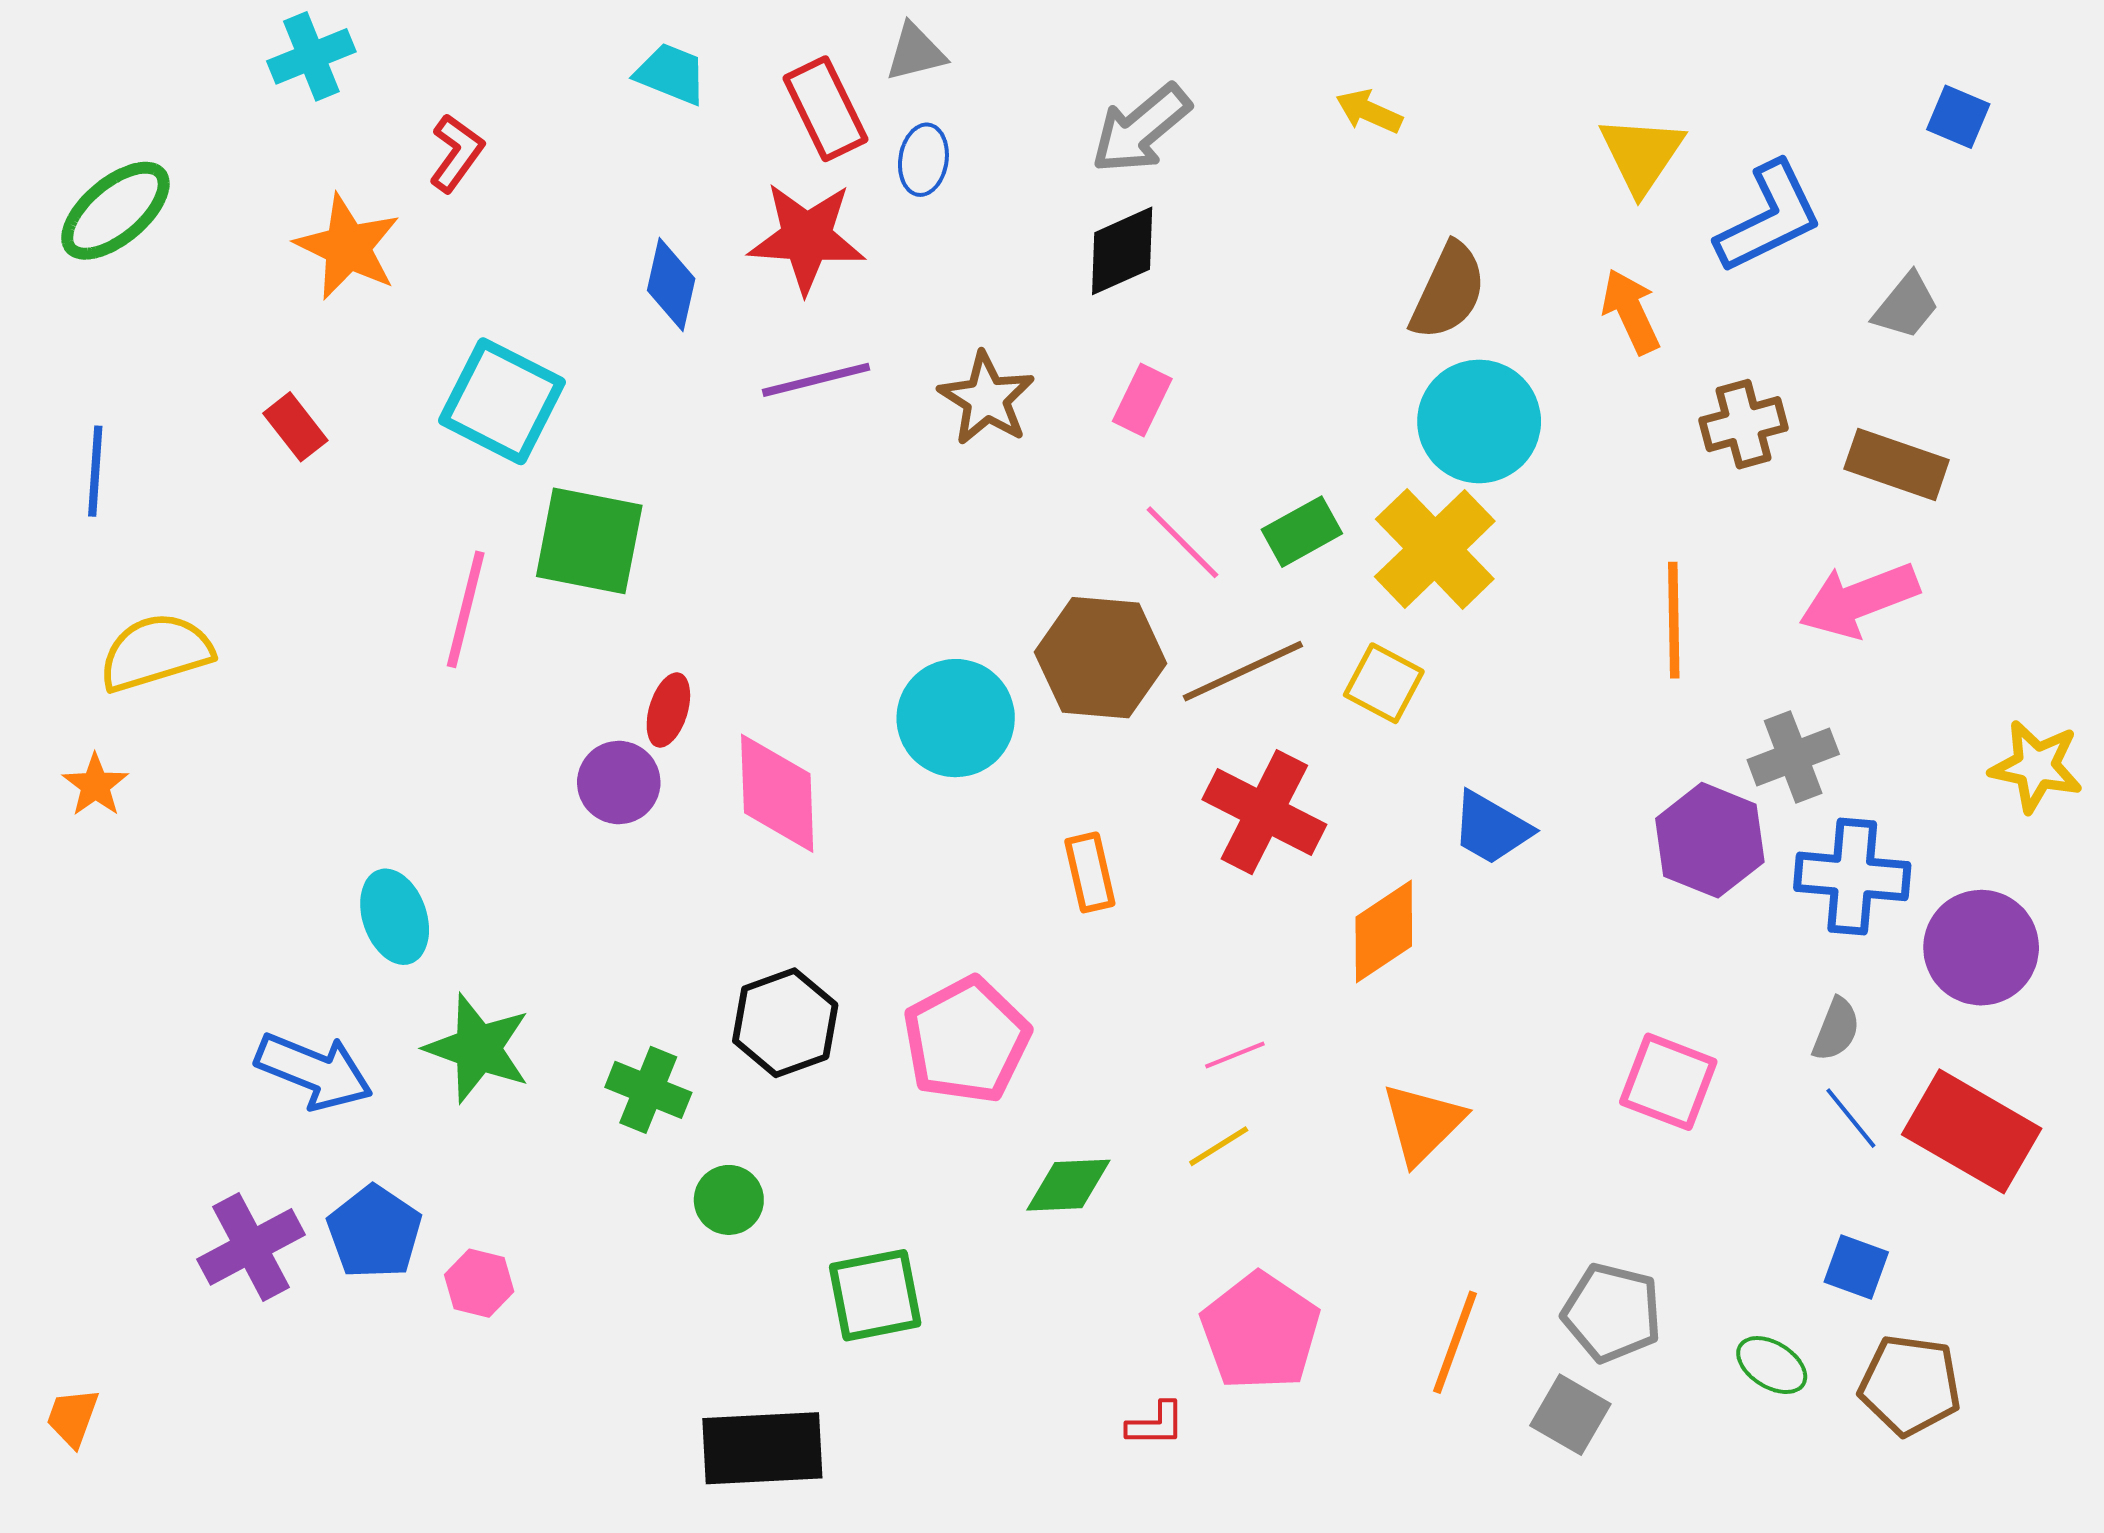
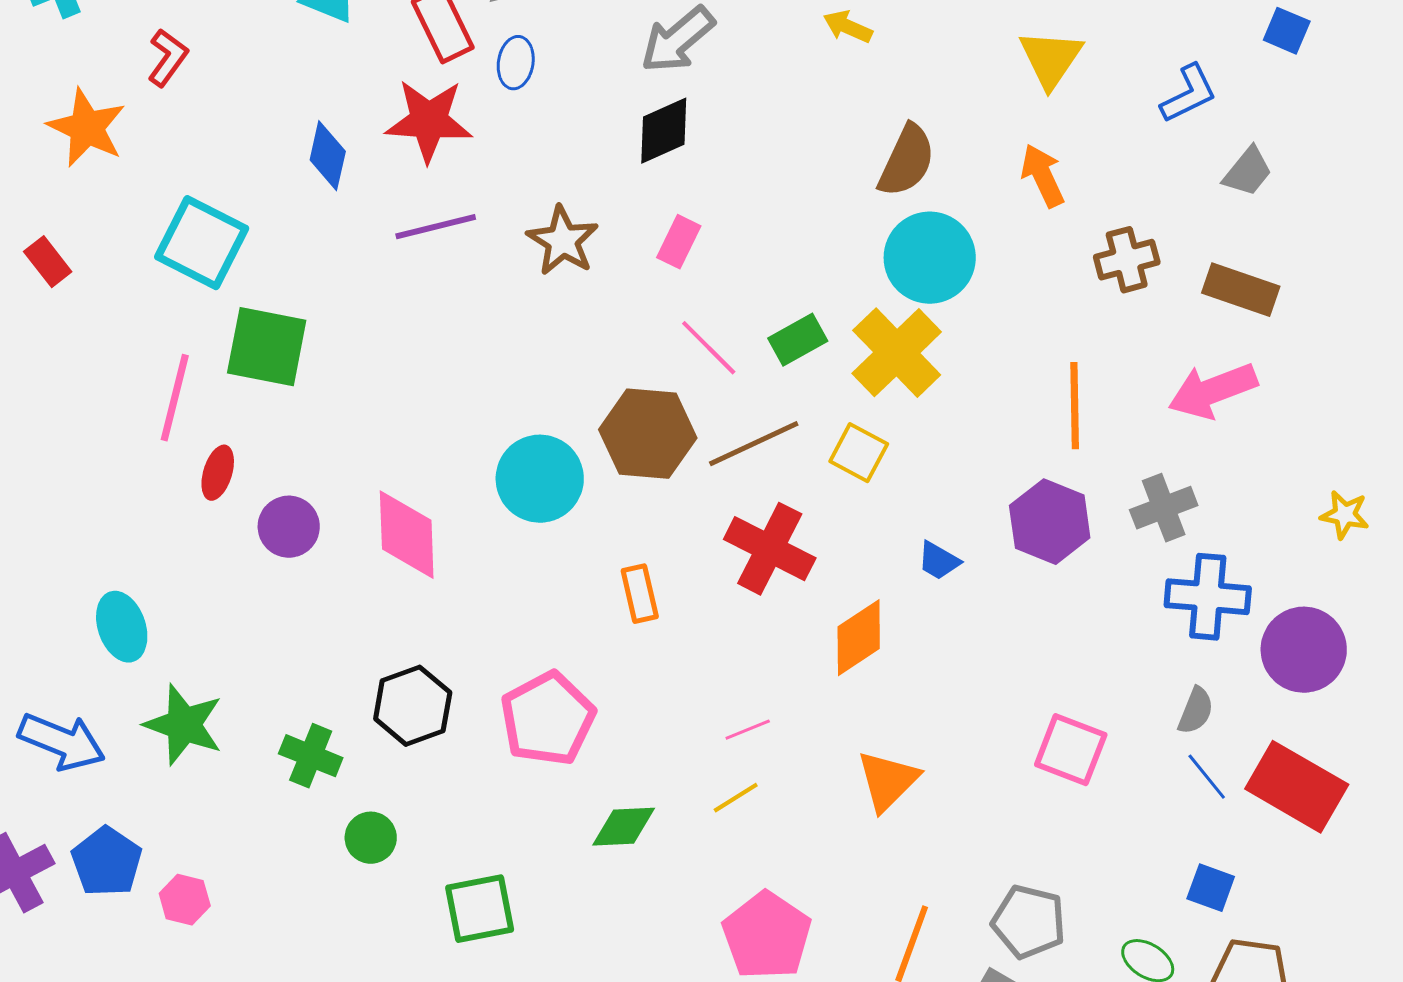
blue L-shape: (1769, 217) -> (1189, 94), moved, size x0.7
red ellipse: (668, 710) -> (218, 473), moved
yellow star: (2036, 766) -> (1345, 515), size x0.7
blue trapezoid: (1491, 828) -> (939, 561), size x0.7
purple hexagon: (1710, 840) -> (1050, 522), moved

